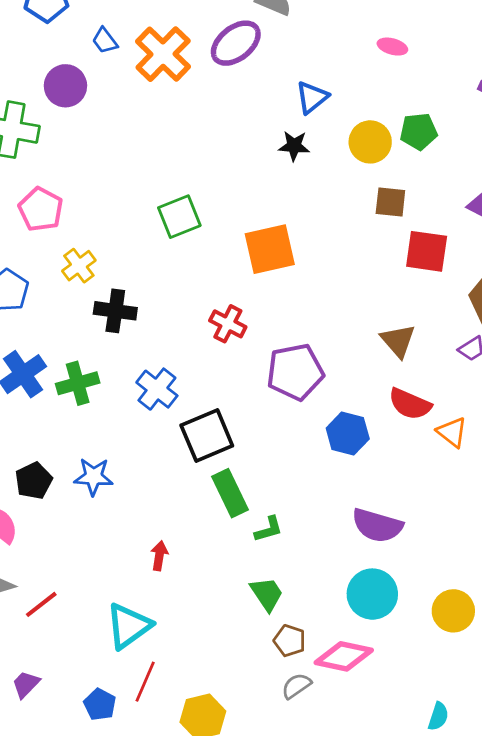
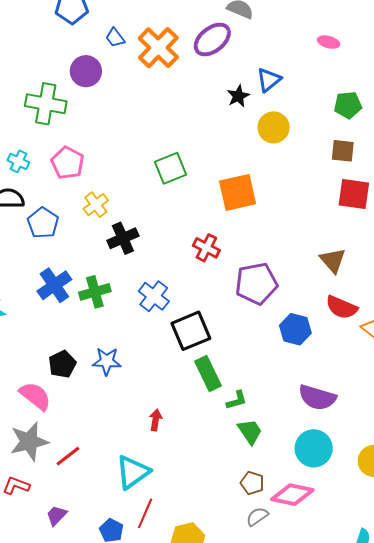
yellow circle: (370, 142) -> (274, 127), moved
black star: (294, 146) -> (238, 96), moved, turned -30
brown square: (390, 202) -> (343, 151), moved
black cross: (115, 311) -> (123, 238), turned -32
green trapezoid: (267, 594) -> (250, 432), moved

